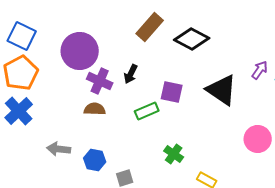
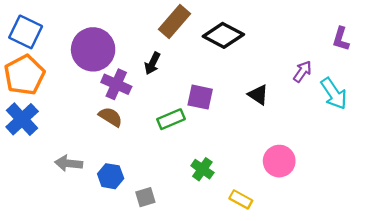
black arrow: (131, 74) -> (152, 63), moved
black triangle: (222, 90) -> (258, 95), size x0.6
brown semicircle: (95, 109) -> (111, 117), turned 30
pink circle: (258, 139) -> (279, 161), moved

